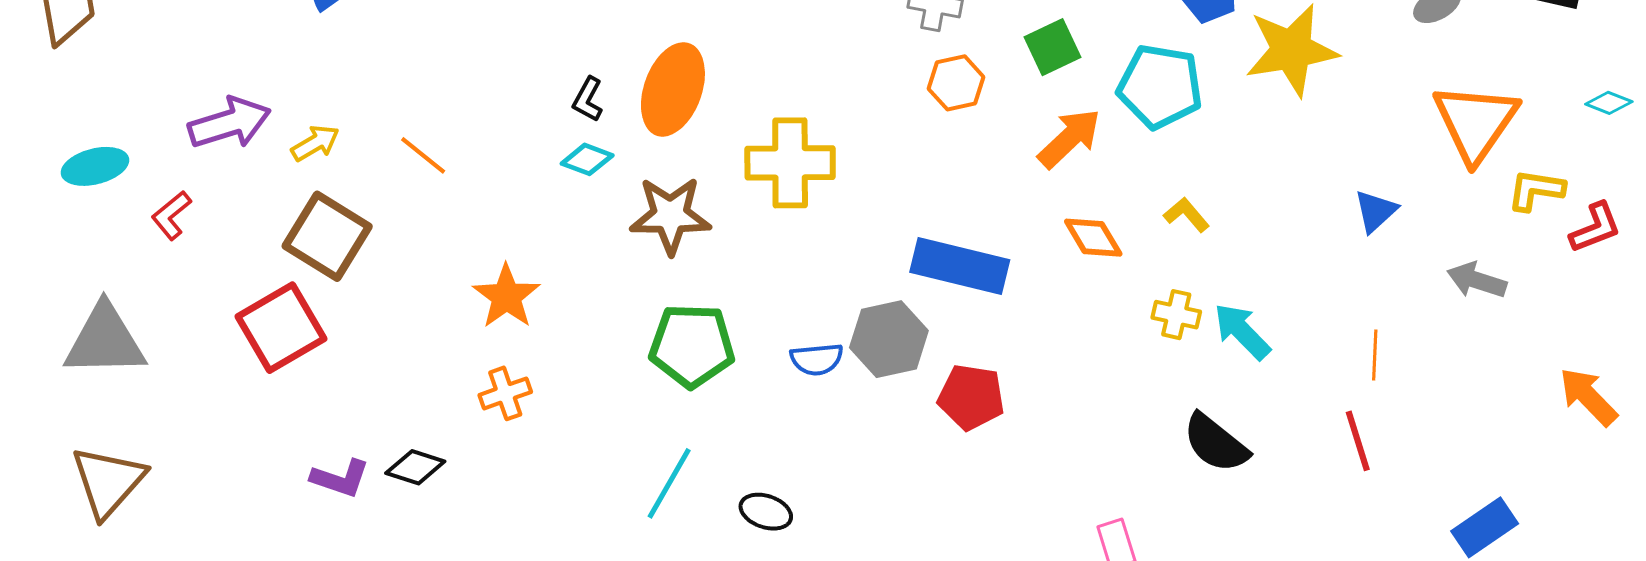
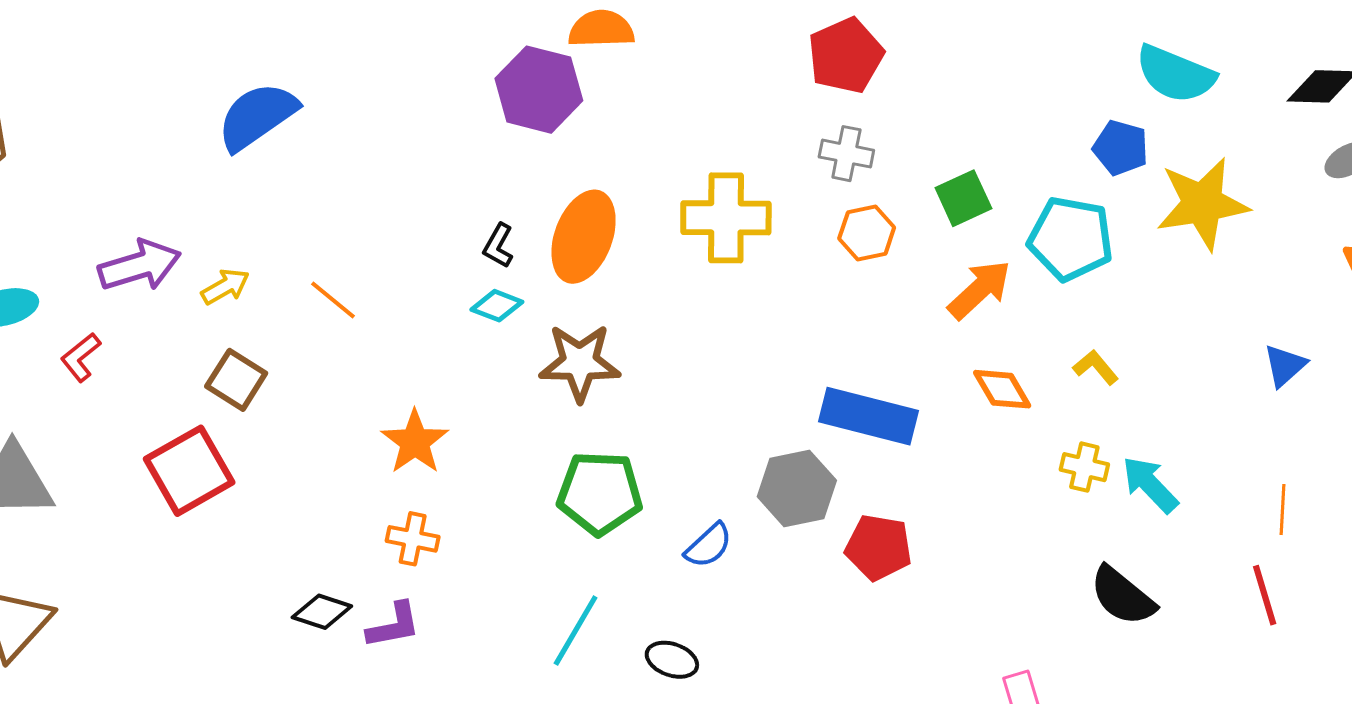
yellow cross: (790, 163) -> (726, 218), moved
brown square: (327, 236) -> (236, 380), size x0.7
blue semicircle: (817, 359) -> (709, 546), moved, turned -38
orange cross: (505, 393) -> (413, 539), turned 30
purple L-shape: (340, 478) -> (394, 625), moved, turned -30

